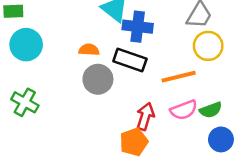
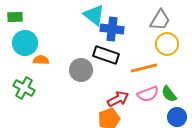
orange semicircle: (89, 50) -> (41, 60), moved
green semicircle: (211, 110) -> (169, 94), turned 72
red arrow: (145, 116) -> (118, 99), turned 45

